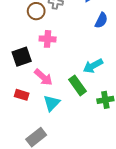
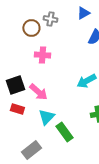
black square: (22, 57) -> (15, 85), moved
green rectangle: (77, 85) -> (64, 132), moved

